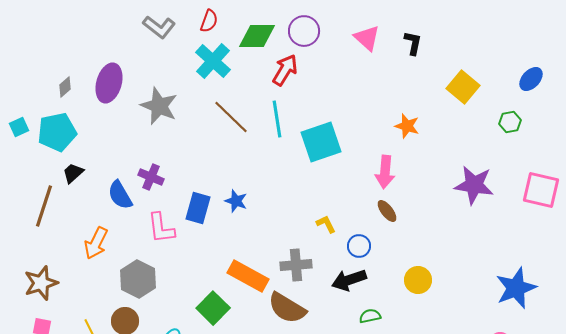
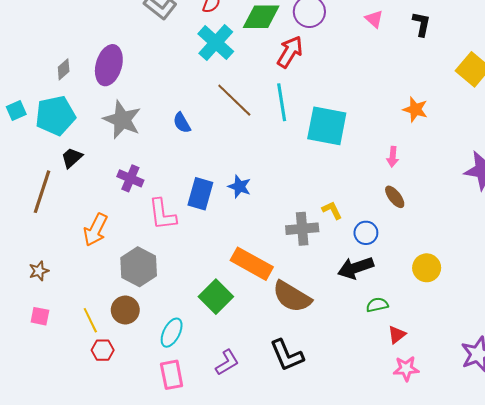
pink triangle: (367, 38) -> (374, 19), size x0.7
gray star: (159, 106) -> (122, 120), moved
cyan square: (321, 142) -> (327, 126), turned 30
pink arrow: (385, 172) -> (393, 157), size x0.6
purple cross: (151, 177) -> (130, 178), moved
blue semicircle: (120, 195) -> (182, 123), moved, size x0.7
gray cross: (296, 265) -> (302, 229), moved
brown star: (41, 283) -> (39, 271), size x0.6

